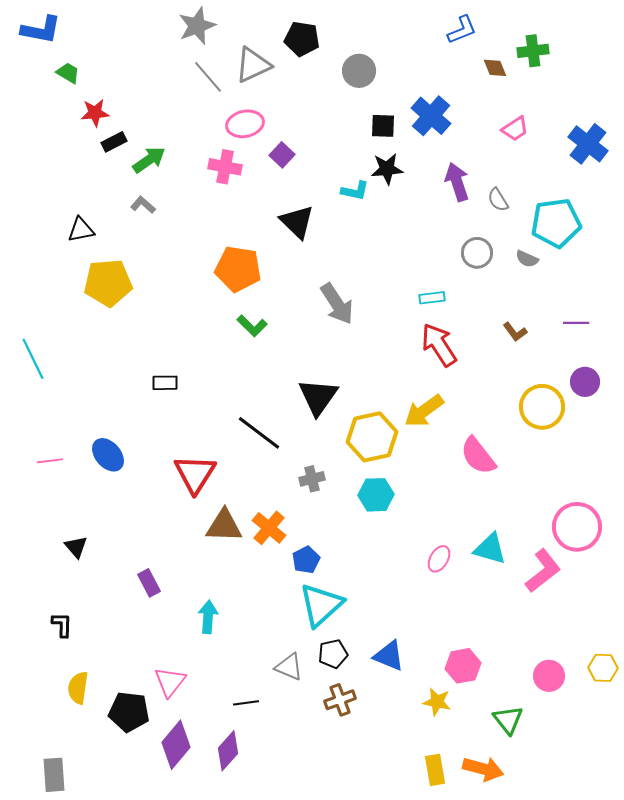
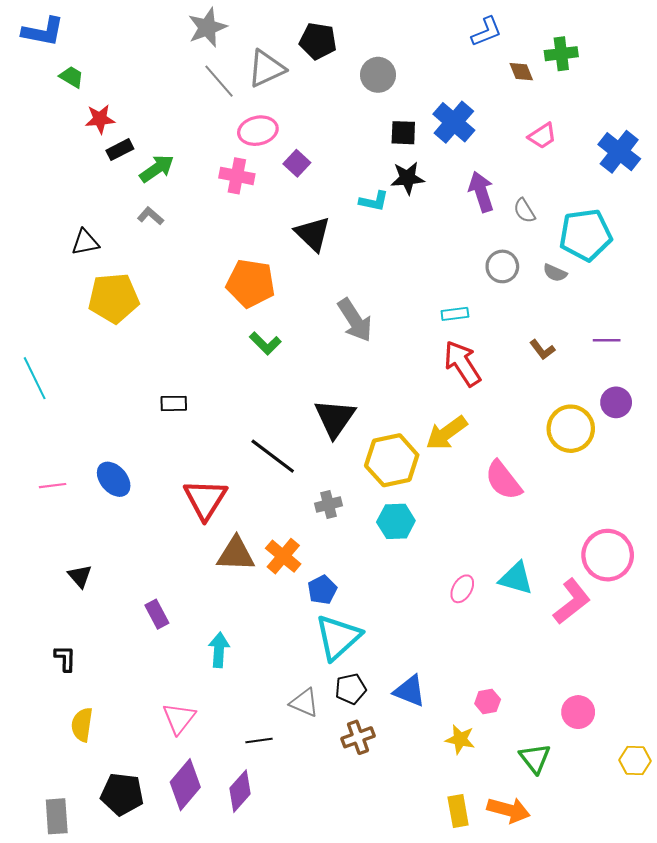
pink hexagon: (463, 666) -> (488, 701), size x0.7
yellow hexagon: (603, 668) -> (635, 760), moved
black pentagon: (129, 712) -> (122, 794), moved

